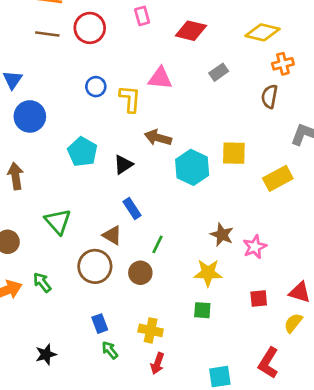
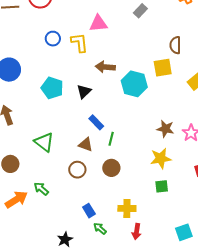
brown semicircle: (270, 97) -> (175, 45), moved
green line: (158, 244) -> (111, 139), moved
brown circle: (95, 266) -> (77, 170), size x0.7
black star: (46, 354) -> (65, 239), moved

